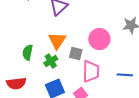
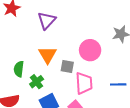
green cross: (51, 61) -> (37, 82), moved

